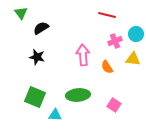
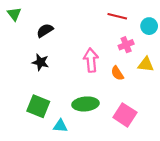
green triangle: (21, 13) -> (14, 14), moved
cyan circle: (136, 34) -> (149, 26), moved
pink square: (114, 105) -> (125, 115), size x1.5

